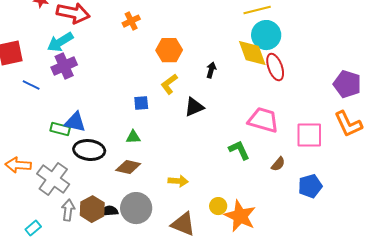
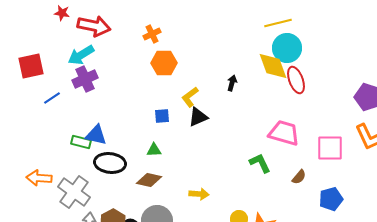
orange hexagon: (169, 50) -> (164, 63), moved
blue line: (31, 85) -> (52, 98), turned -60
black triangle: (194, 107) -> (198, 117), moved

